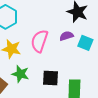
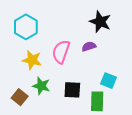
cyan square: (85, 43) -> (109, 81), moved

